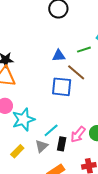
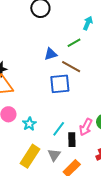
cyan star: (23, 120) -> (29, 124), size x0.6
gray triangle: (42, 146) -> (54, 155), moved
yellow rectangle: (17, 151) -> (30, 156), size x1.6

